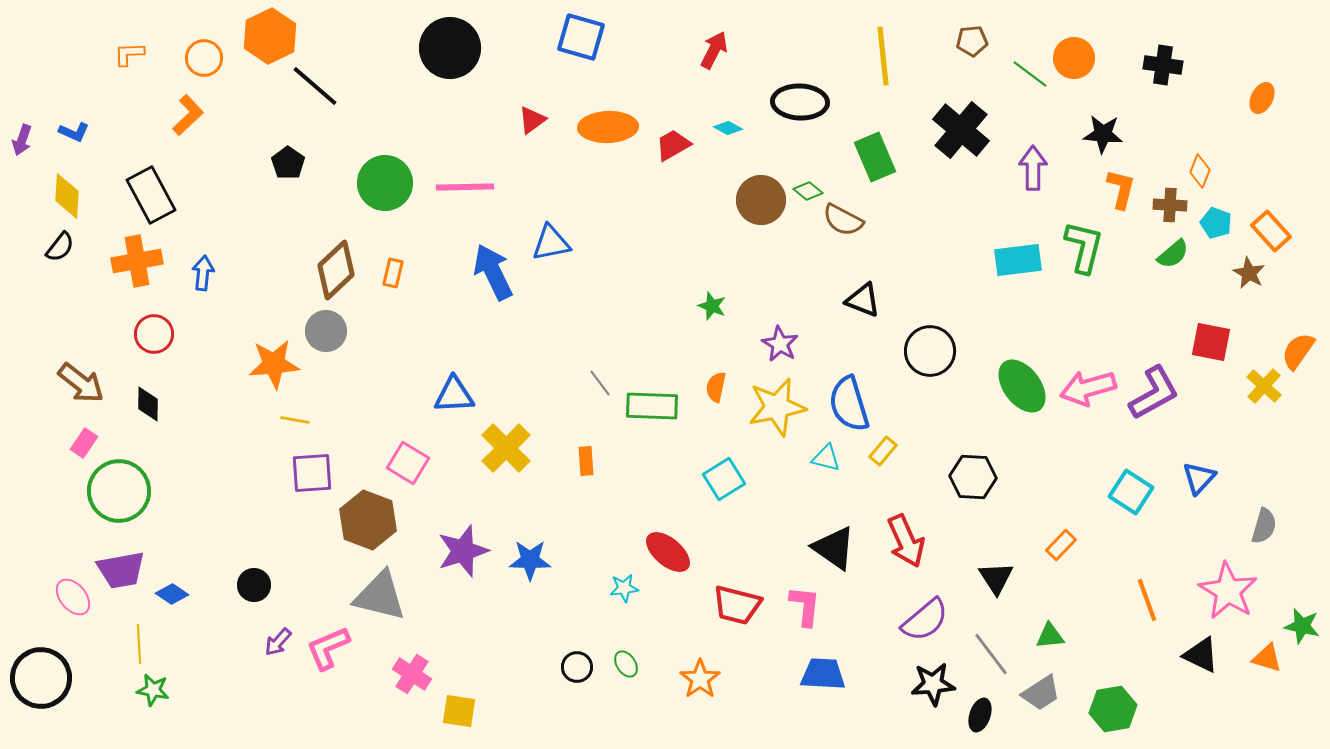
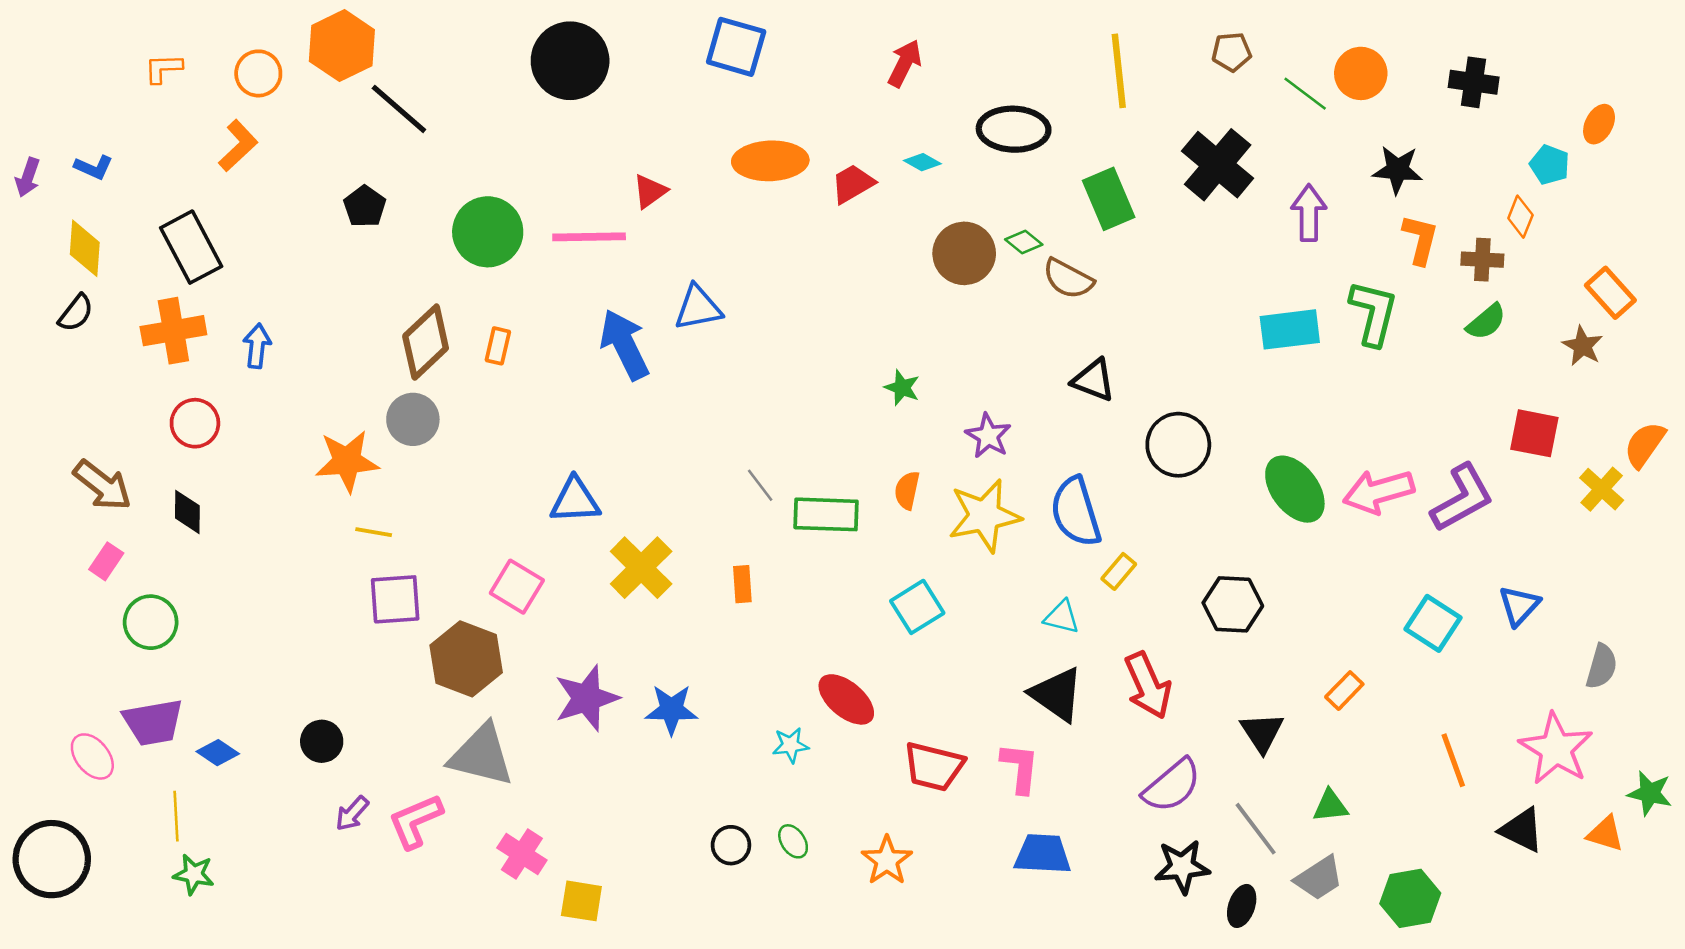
red triangle: (532, 120) -> (650, 191), moved
cyan pentagon: (1216, 223) -> (1550, 165), moved
cyan triangle: (826, 458) -> (1062, 617), moved
green circle: (119, 491) -> (151, 622), size x0.7

